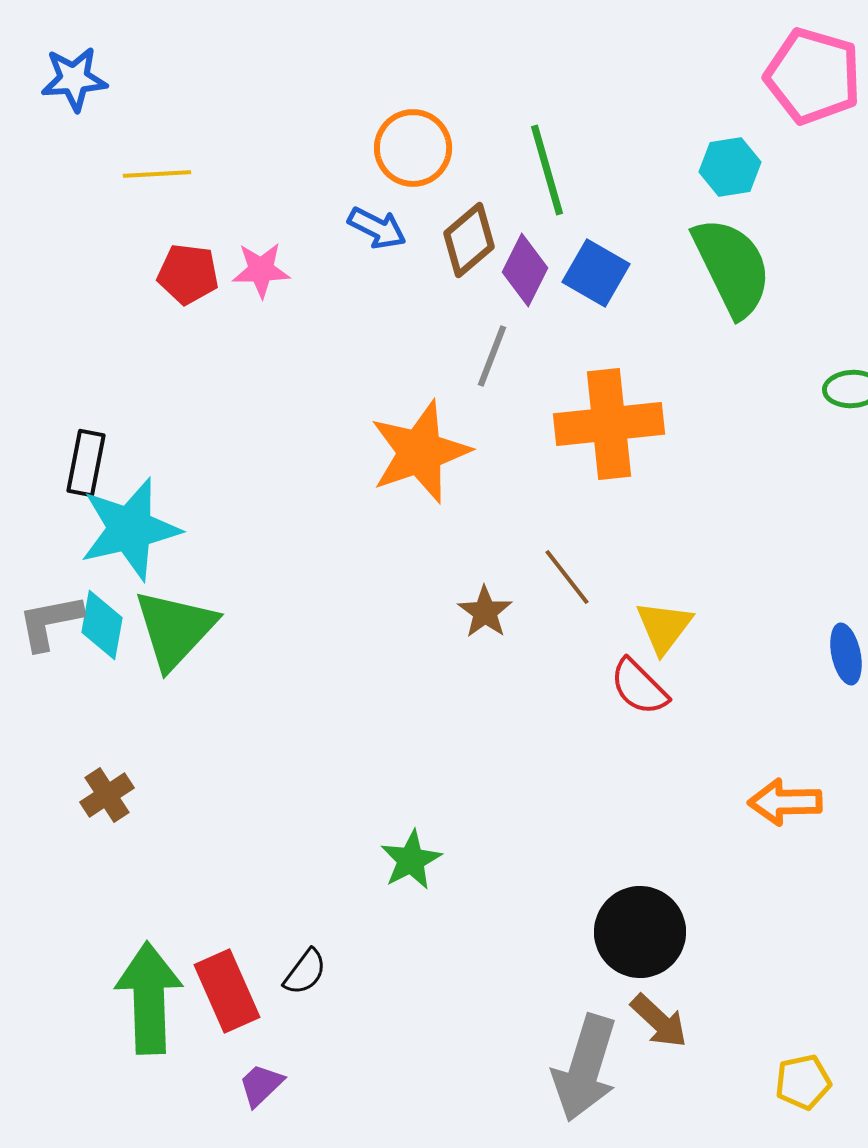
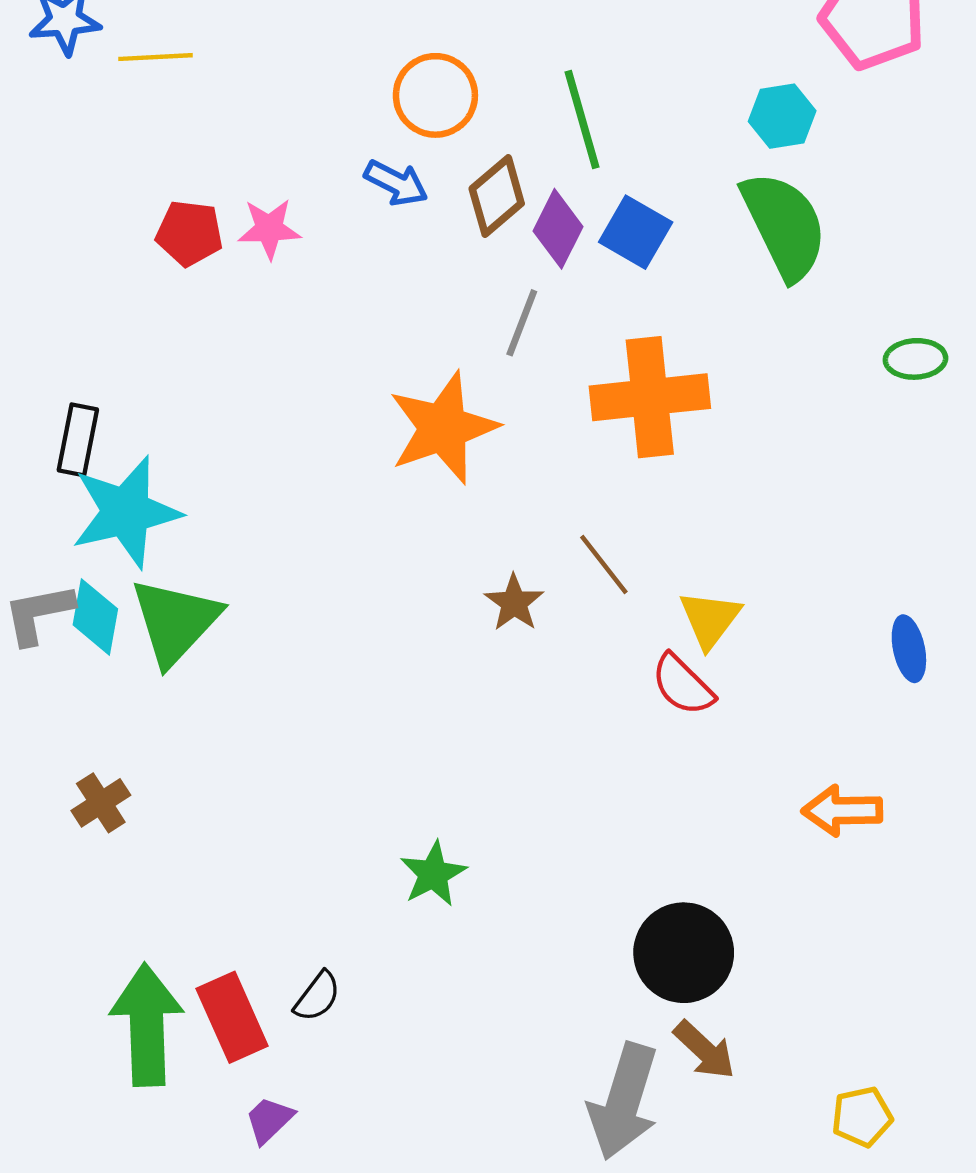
yellow line: (157, 174) -> (155, 57), moved

